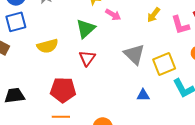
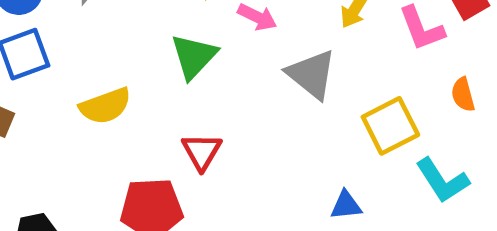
gray triangle: (134, 54) -> (311, 74), moved
red triangle: (87, 58) -> (202, 152), moved

